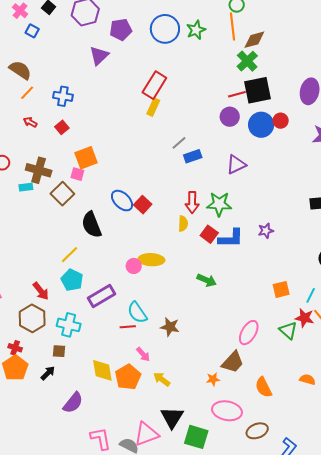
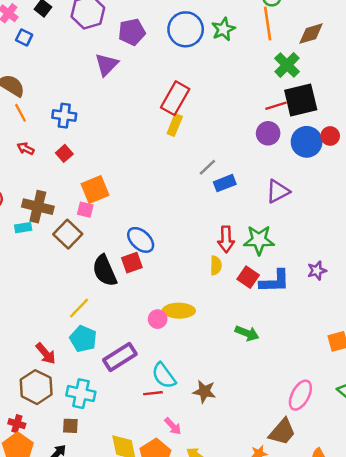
brown diamond: (254, 40) -> (311, 34), moved
orange line: (27, 93) -> (21, 113), turned -70
red square: (143, 205) -> (132, 263), moved, turned 30

